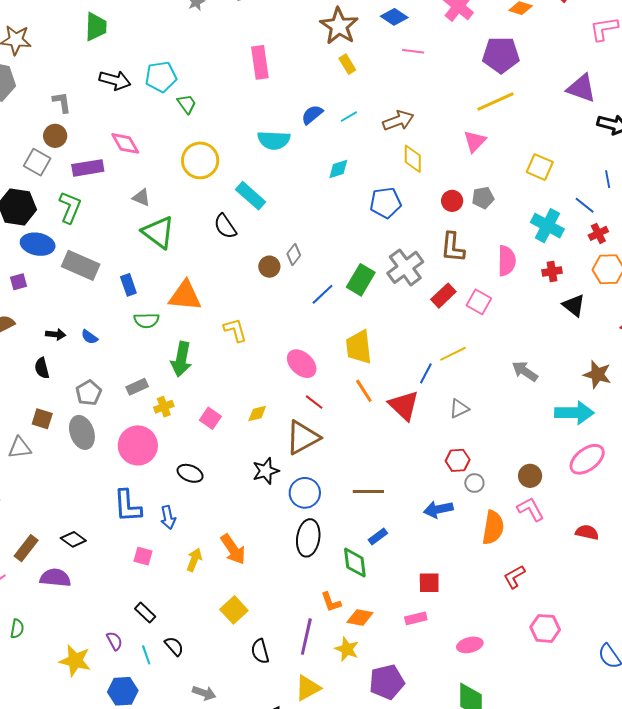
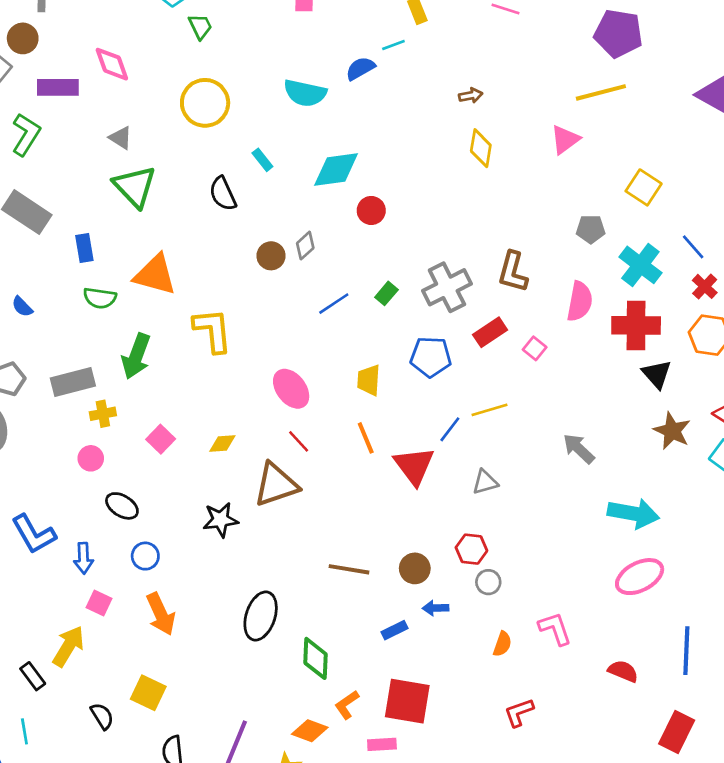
cyan line: (349, 117) -> (393, 45), moved
brown arrow: (398, 121) -> (471, 95), size x0.6
cyan diamond: (338, 169) -> (336, 169), moved, size x1.6
cyan rectangle: (251, 196) -> (262, 160), size x0.6
gray pentagon: (483, 198) -> (591, 229), moved
red circle: (452, 201) -> (371, 210), moved
blue pentagon: (385, 203) -> (431, 357), moved
red cross: (598, 233) -> (705, 286), turned -30
red cross: (552, 272) -> (636, 325), size x1.8
green rectangle: (361, 280) -> (386, 293), size x0.6
pink square: (479, 302) -> (535, 348), size x0.7
yellow L-shape: (235, 330) -> (213, 330), size x1.4
yellow trapezoid: (359, 347) -> (369, 380), size x0.7
brown star: (597, 374) -> (672, 431), moved
gray rectangle: (137, 387) -> (73, 382), size x1.5
pink circle: (138, 445) -> (91, 458), moved, size x0.5
brown circle: (530, 476) -> (415, 568), moved
blue circle: (305, 493) -> (145, 556), moved, size x0.7
blue L-shape: (128, 506) -> (34, 534), turned -36
blue arrow: (438, 509) -> (436, 608), size x0.7
orange semicircle: (493, 528) -> (502, 644), size x0.6
blue rectangle: (378, 536) -> (395, 630), moved
pink square: (143, 556) -> (99, 603), moved
yellow arrow: (194, 560) -> (68, 646), moved, size x1.4
red square: (429, 583) -> (407, 701), size x1.6
orange L-shape: (331, 602) -> (347, 705), moved, turned 65
yellow square: (234, 610) -> (148, 693), turned -32
black semicircle: (174, 646) -> (102, 716), moved

